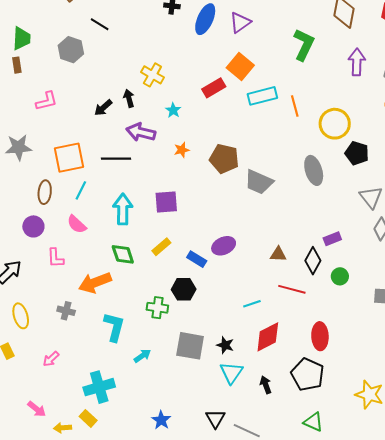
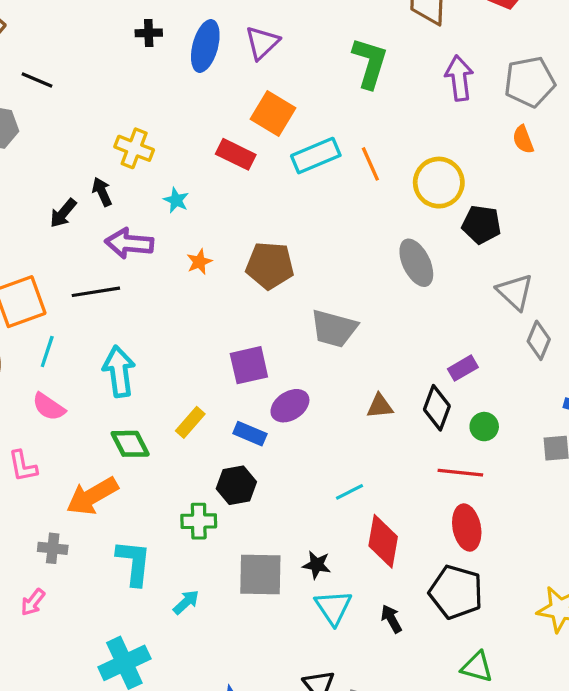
red rectangle: (214, 88) -> (236, 154), turned 65
gray trapezoid: (259, 182) -> (334, 329), moved
purple square: (166, 202) -> (249, 365), moved
red line: (292, 289) -> (460, 473), moved
red diamond: (268, 337) -> (383, 541), turned -44
pink arrow: (51, 359) -> (33, 602), moved

